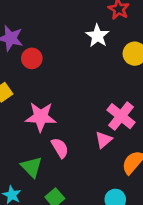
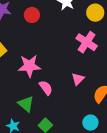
red circle: (32, 58) -> (32, 15), moved
pink cross: (121, 116) -> (87, 42), moved

